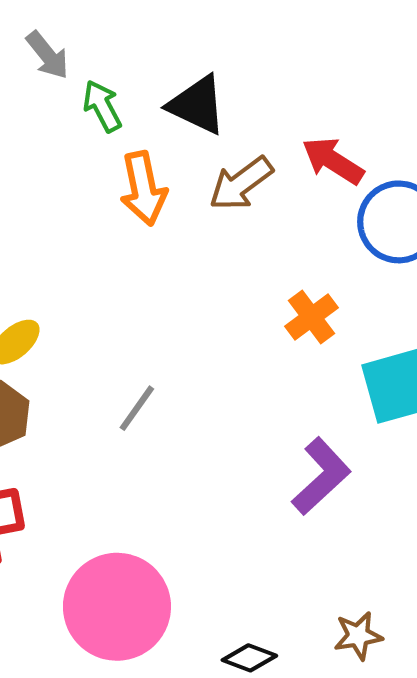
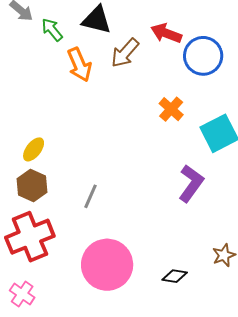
gray line: (137, 408) -> (90, 196), moved

